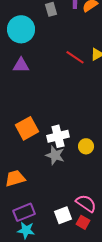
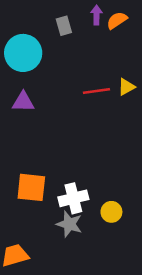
red line: (75, 57) -> (96, 91), turned -42
orange square: (27, 128) -> (31, 187), turned 35

